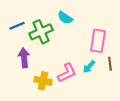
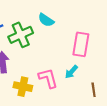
brown line: (110, 64) -> (94, 90), moved
pink L-shape: (67, 73) -> (48, 78), turned -80

